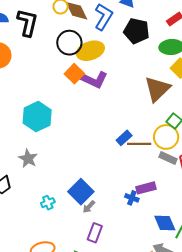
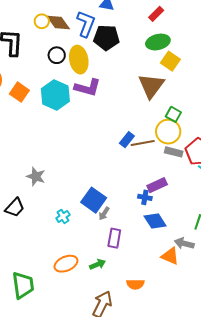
black pentagon: (136, 31) -> (106, 38), moved
black circle: (69, 43) -> (57, 55), size x0.7
yellow ellipse: (90, 51) -> (79, 60), turned -72
orange square: (74, 74) -> (19, 92), moved
cyan hexagon: (37, 117) -> (55, 95), moved
blue diamond: (165, 223) -> (155, 221), moved

